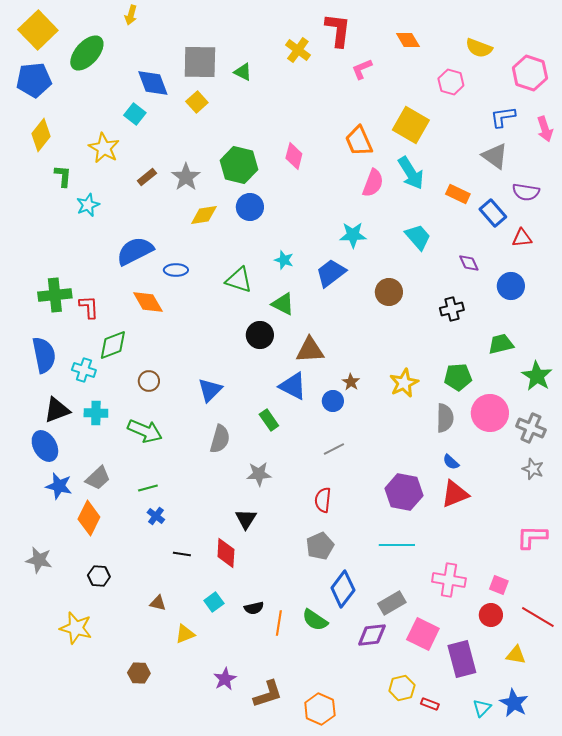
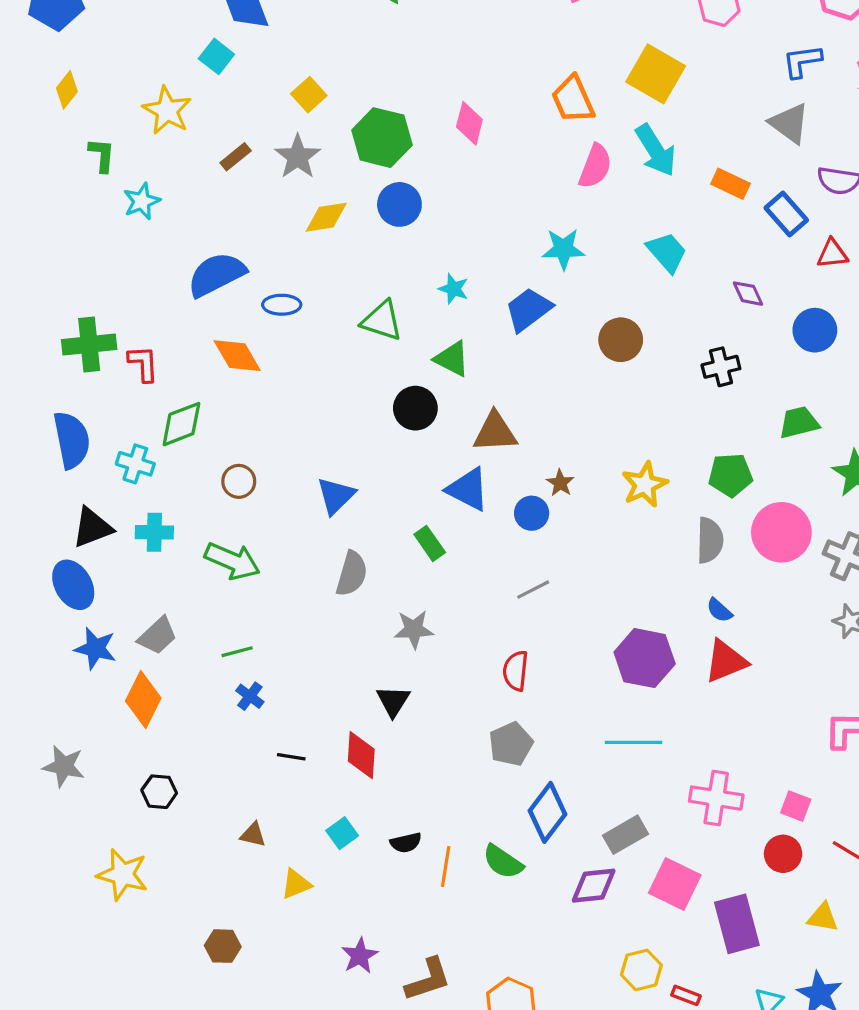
yellow square: (197, 102) -> (309, 95), moved
yellow diamond: (41, 135) -> (67, 90), size x0.7

